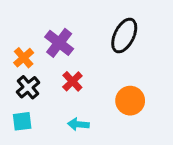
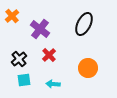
orange cross: (24, 58) -> (12, 16), moved
cyan square: (22, 121) -> (24, 80), moved

